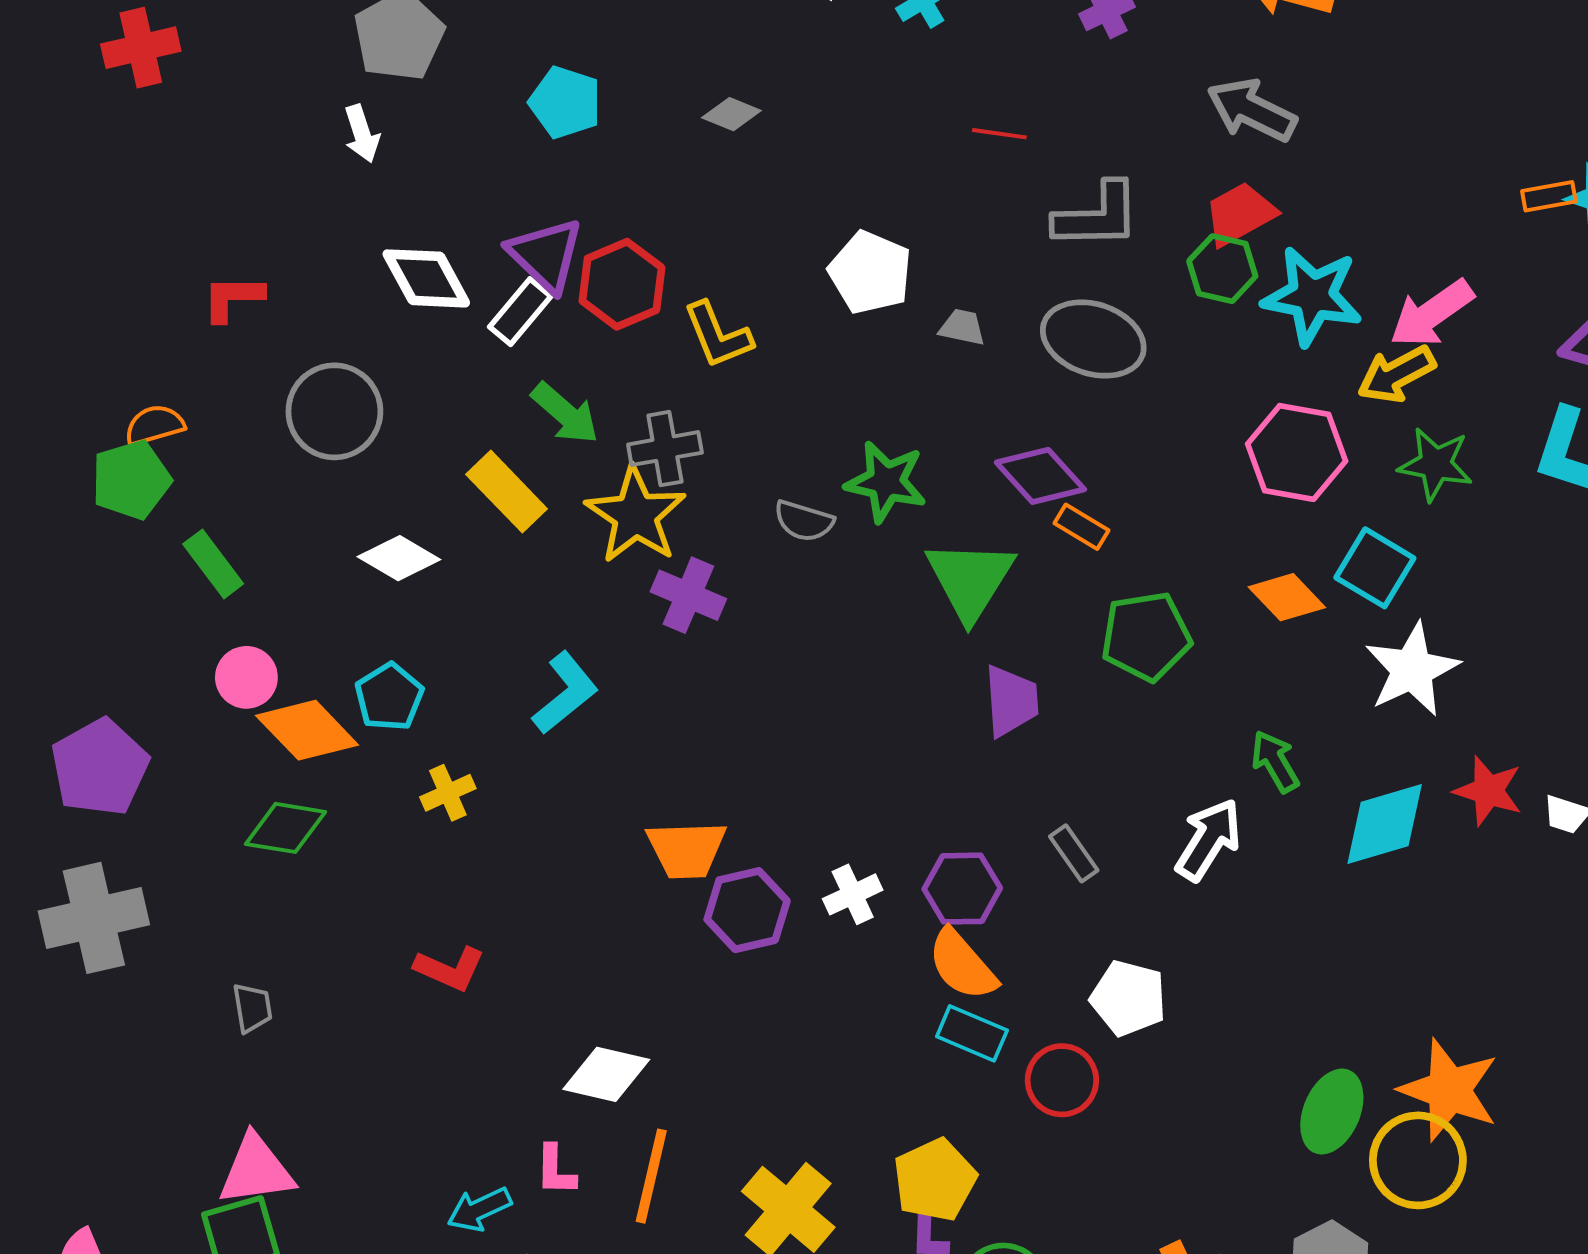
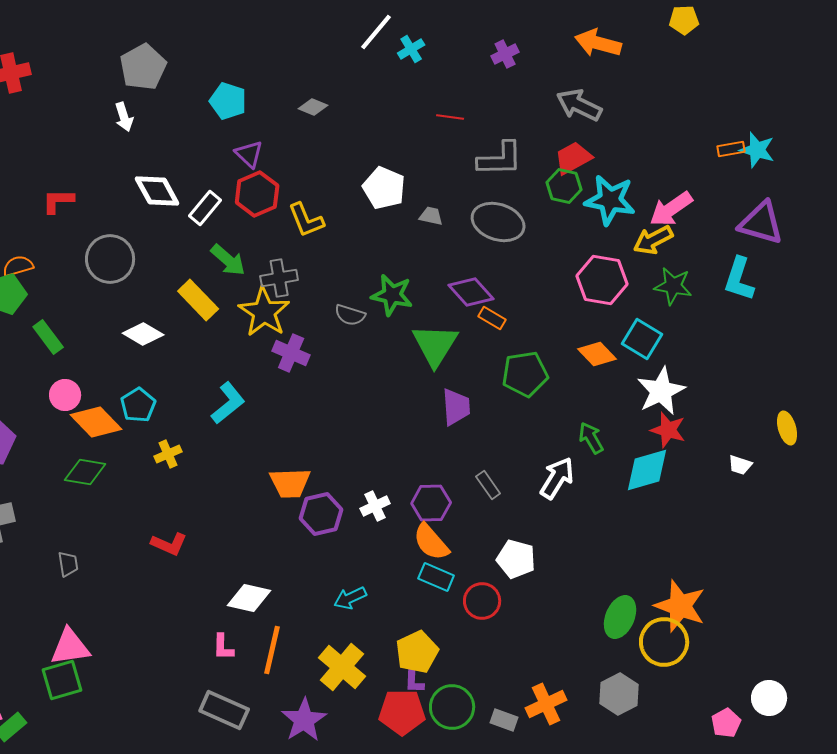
purple triangle: (546, 255) -> (249, 154), moved, size x0.7
red star: (1488, 791) -> (668, 430), moved
cyan arrow: (479, 1209) -> (350, 598), moved

